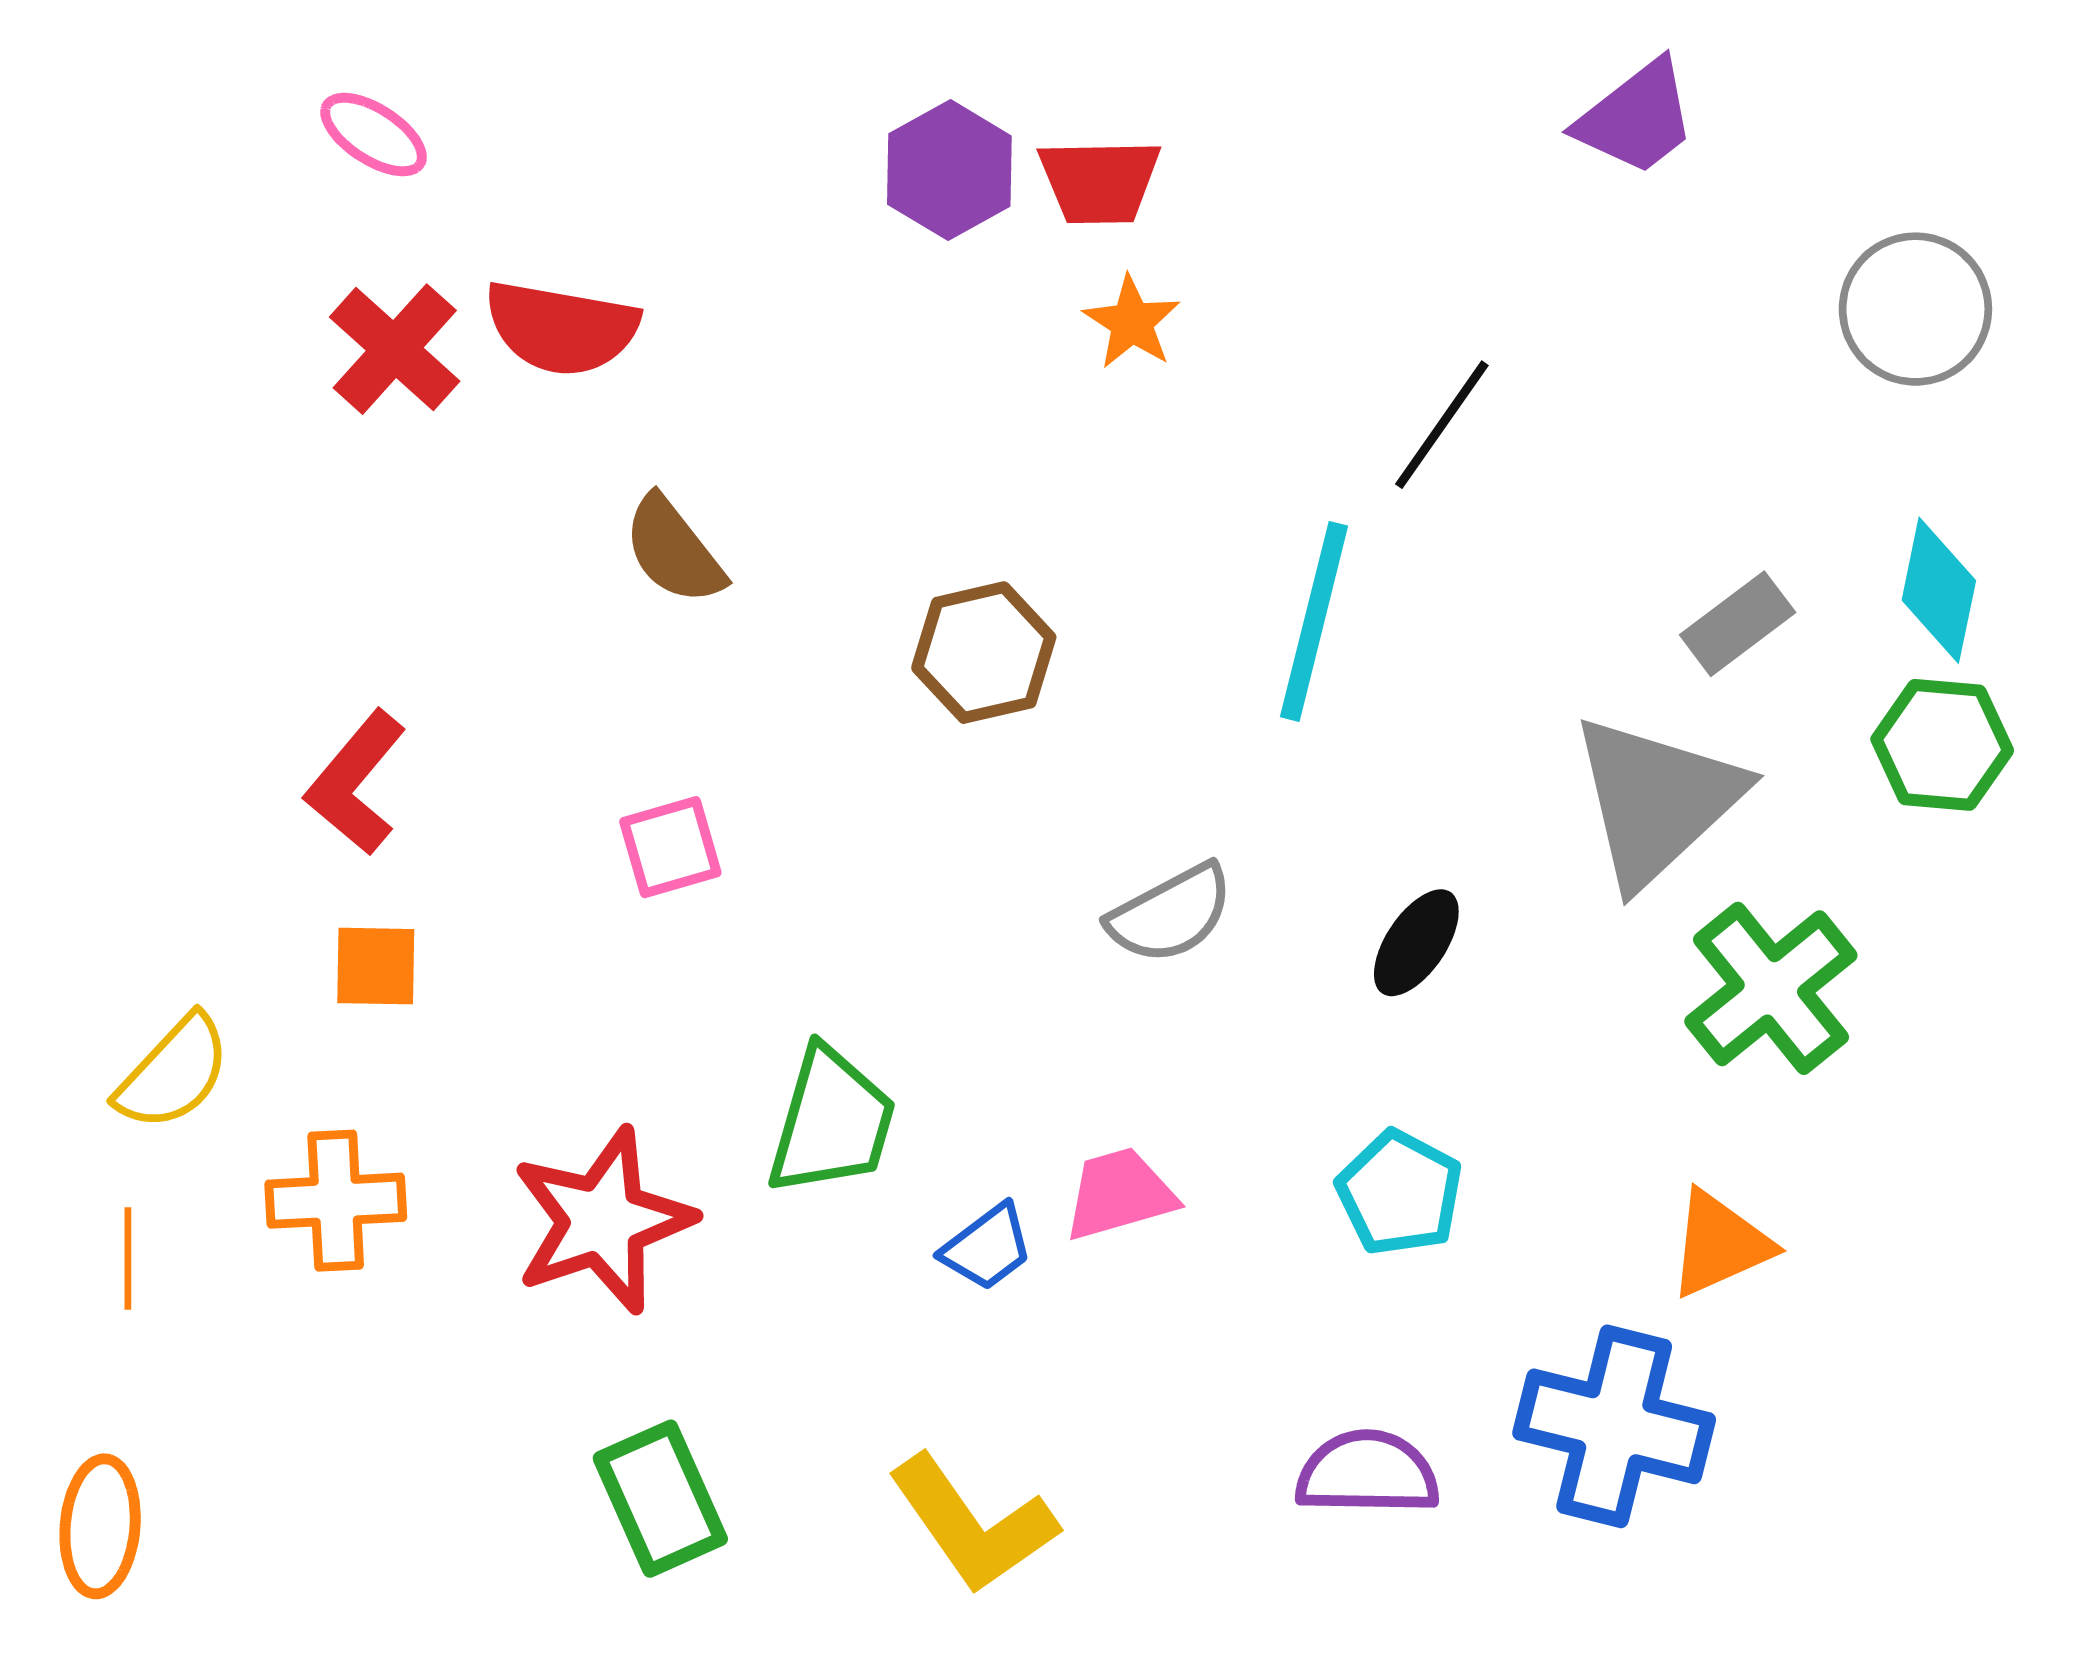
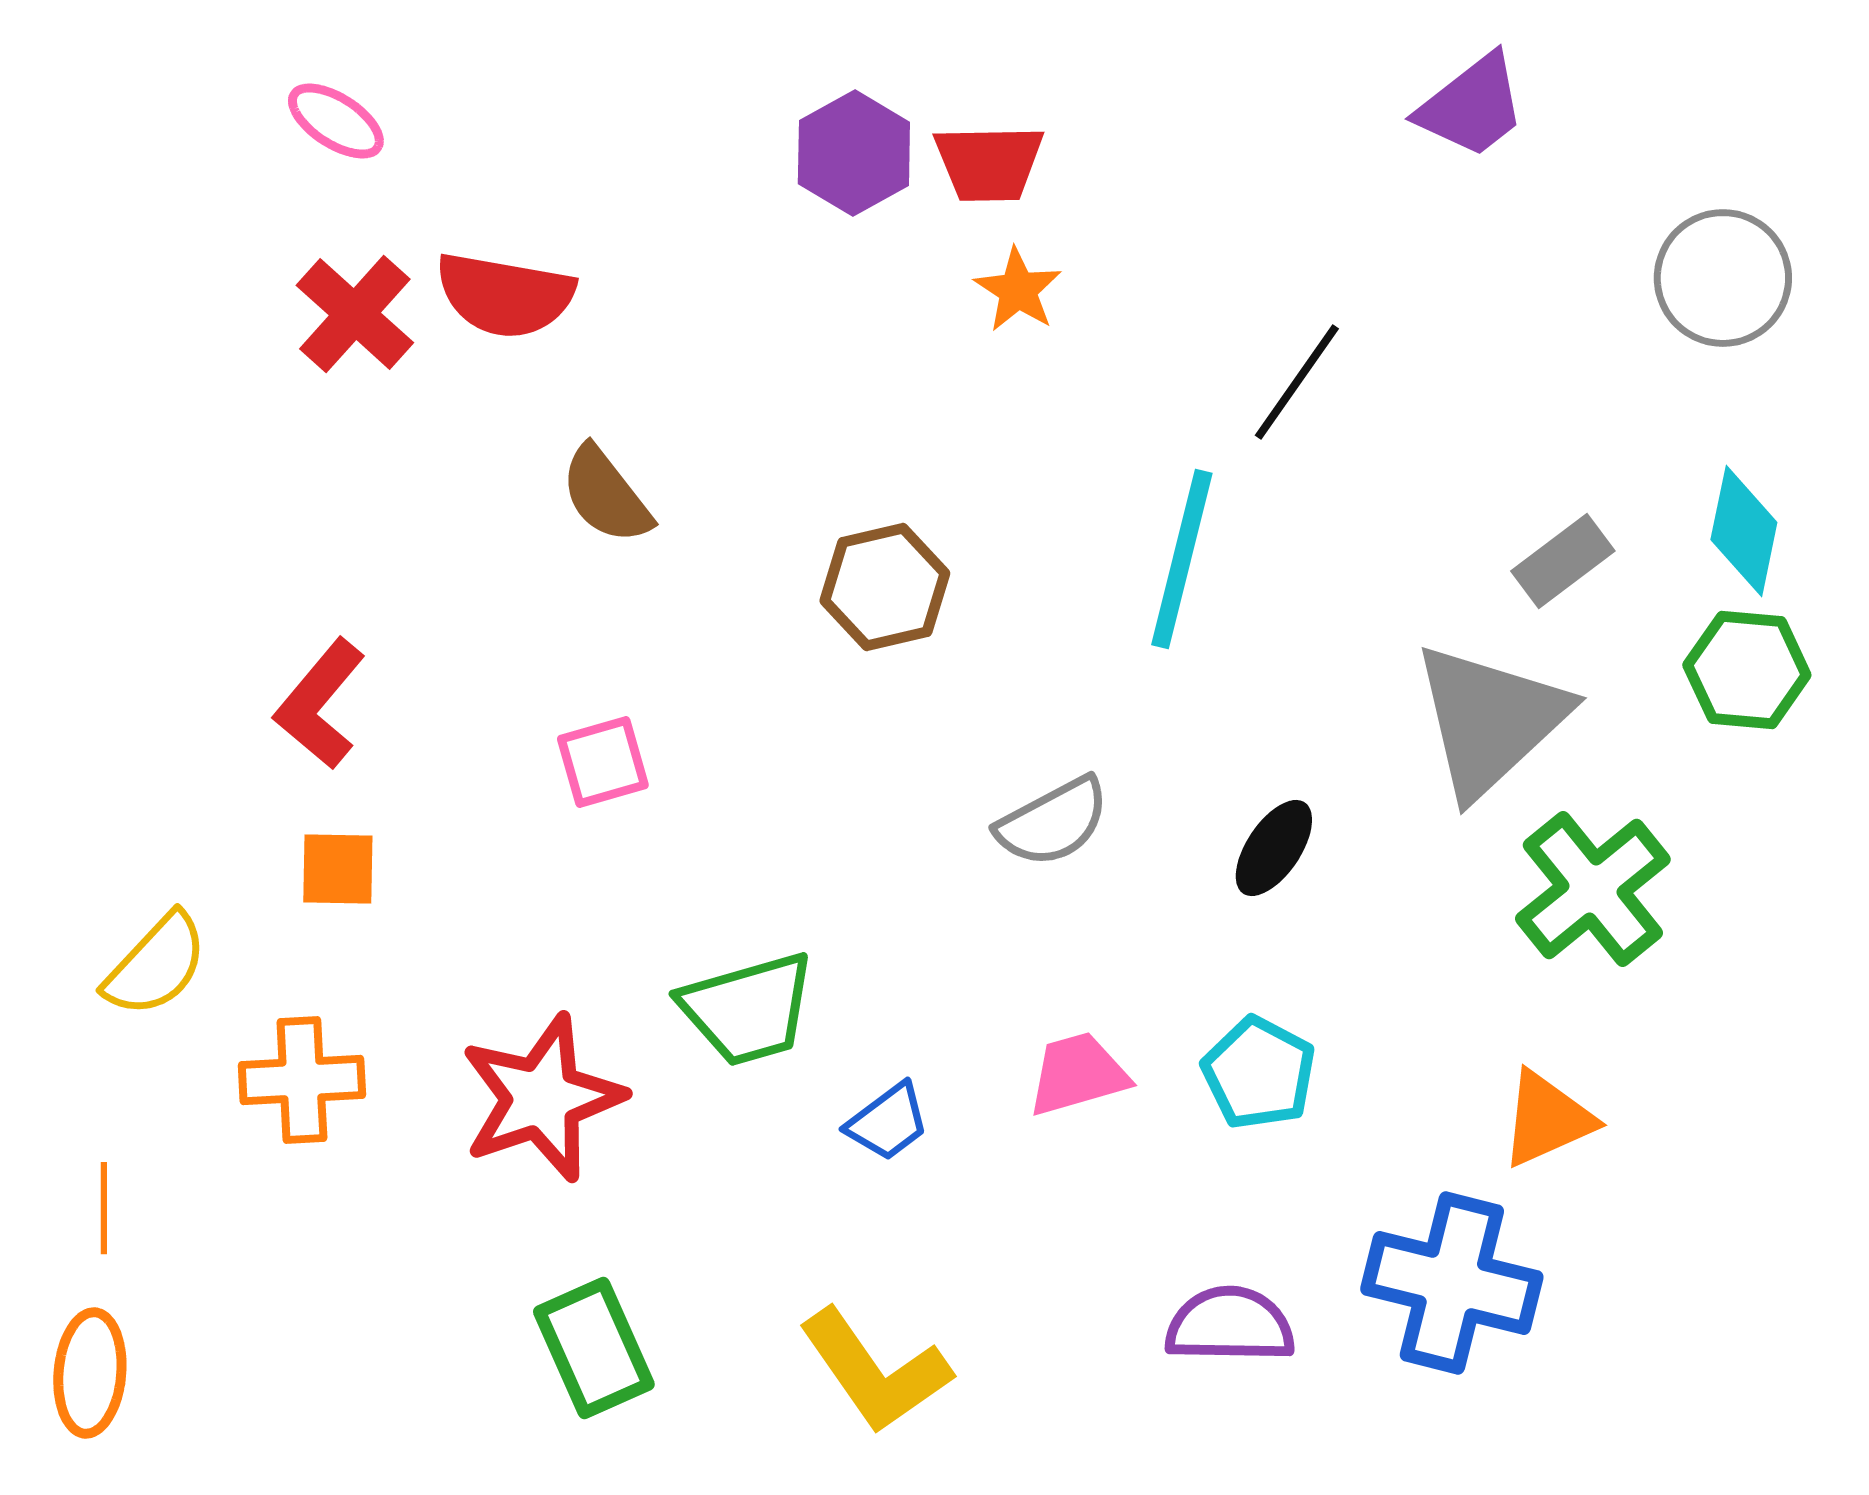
green trapezoid: (832, 1122) -> (748, 1009), turned 58
pink trapezoid: (1119, 1194) -> (1078, 1074), moved
orange line: (128, 1258) -> (104, 1208), moved

